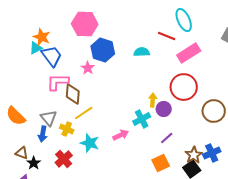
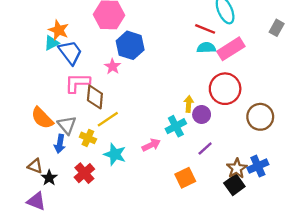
cyan semicircle: (142, 52) -> (206, 48), moved
orange semicircle: (16, 116) -> (42, 118), moved
orange square: (161, 163) -> (185, 178), moved

